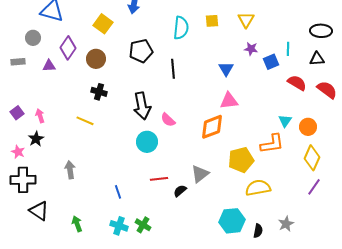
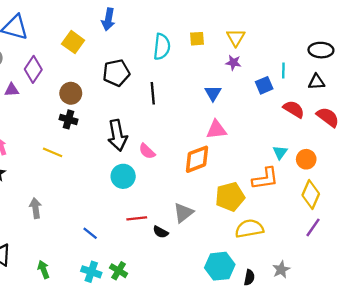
purple star: (251, 49) -> (233, 63), moved
brown circle: (96, 59) -> (71, 93), moved
black semicircle: (180, 191) -> (161, 232), turned -112
blue line: (118, 192) -> (90, 233), turned -32

